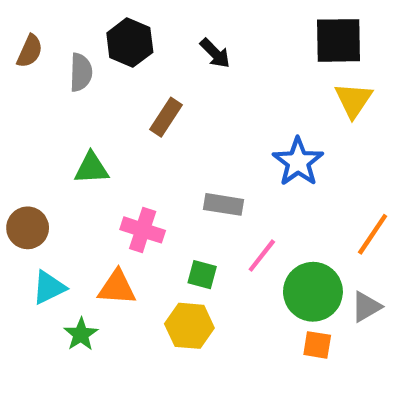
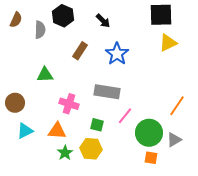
yellow triangle: (353, 100) -> (168, 43), turned 30
blue star: (298, 162) -> (117, 54), moved
gray rectangle: (224, 204) -> (107, 92), size x1.4
green star: (81, 334) -> (65, 153), moved

